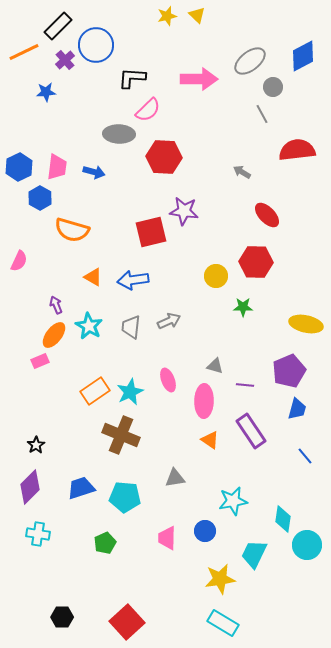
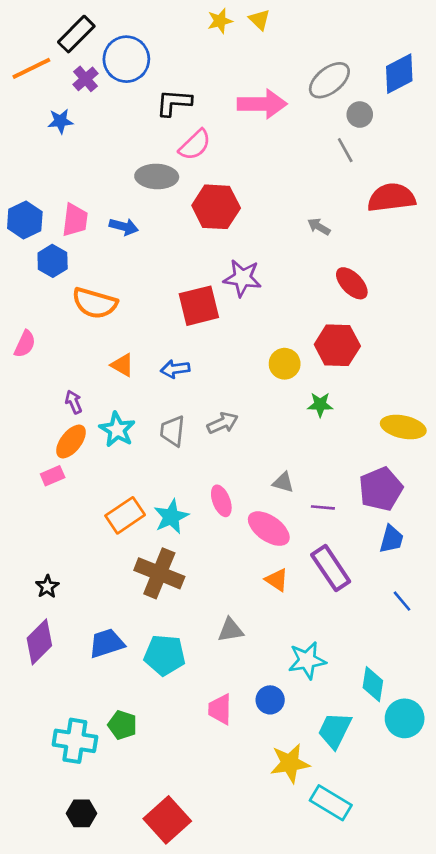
blue arrow: (133, 280) -> (175, 369), size x0.7
pink ellipse: (204, 401) -> (269, 529), turned -56
cyan cross: (38, 534) -> (75, 741), moved, size x1.4
green pentagon: (105, 543) -> (122, 725), moved, turned -30
cyan rectangle: (223, 623) -> (331, 803), moved

